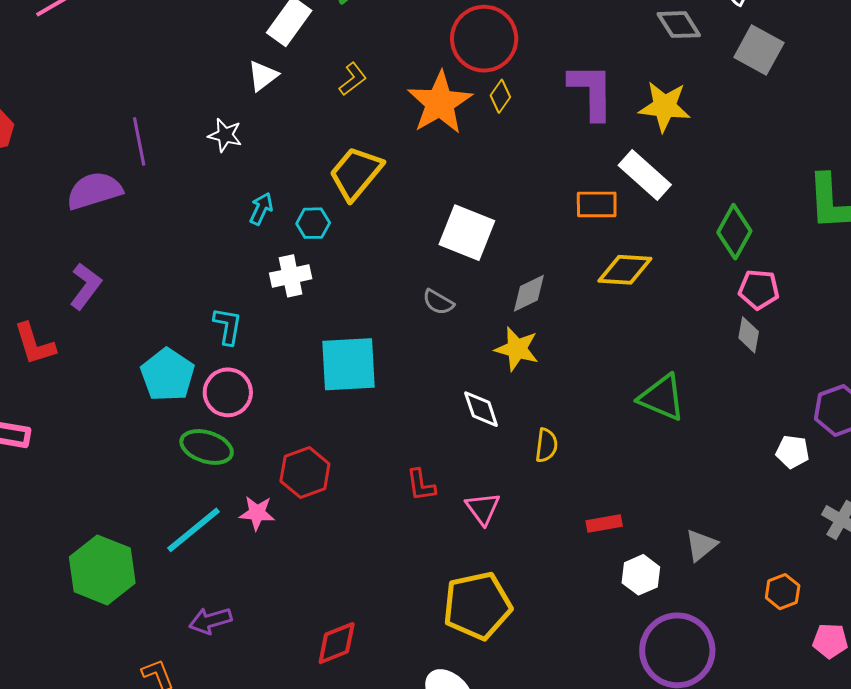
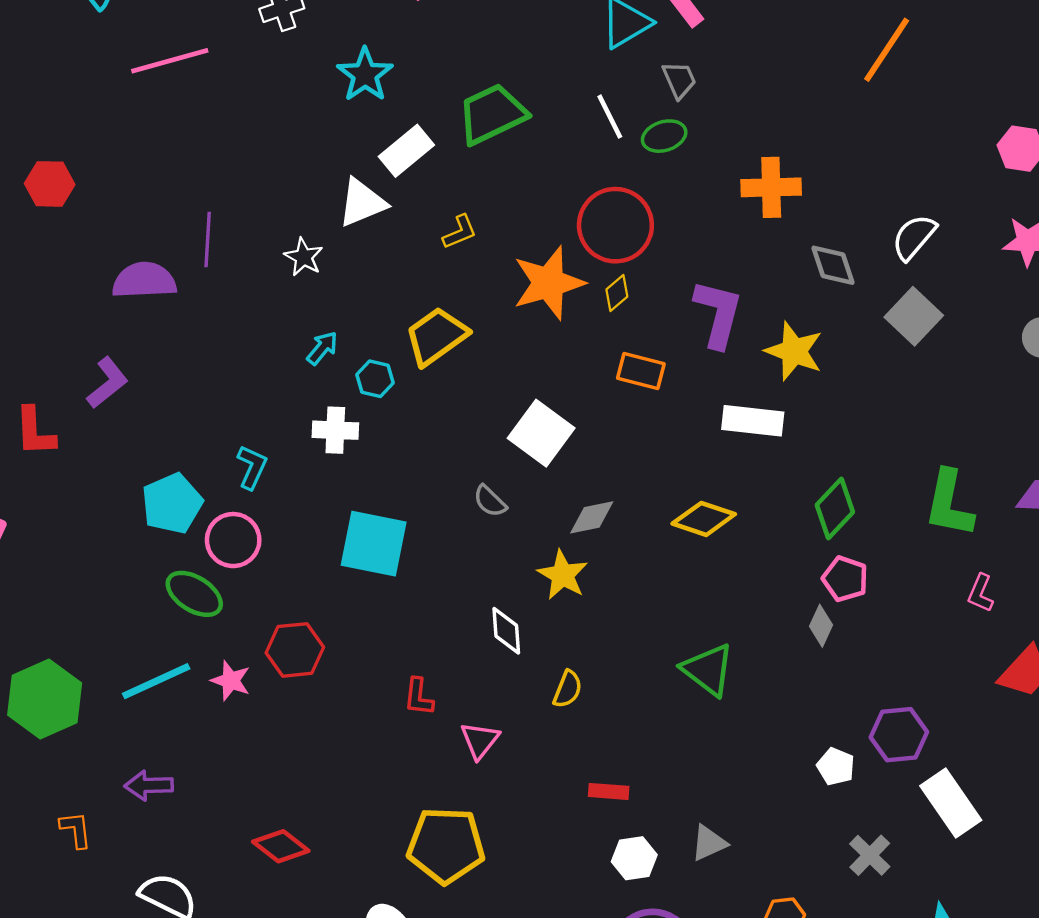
white triangle: (263, 76) -> (362, 203), size x1.4
white rectangle: (645, 175) -> (753, 421), turned -50
orange rectangle: (597, 204) -> (641, 371), moved
red diamond: (337, 643) -> (281, 846), turned 45

